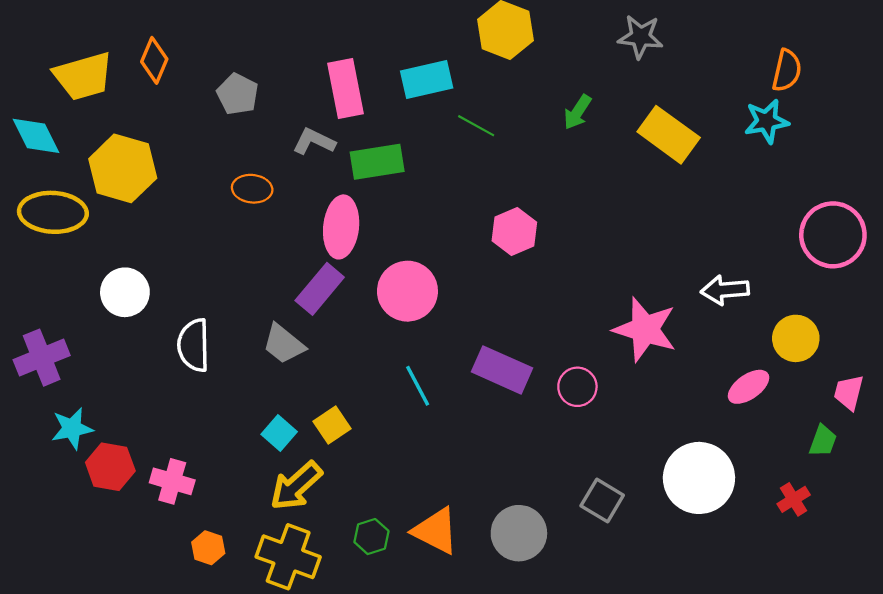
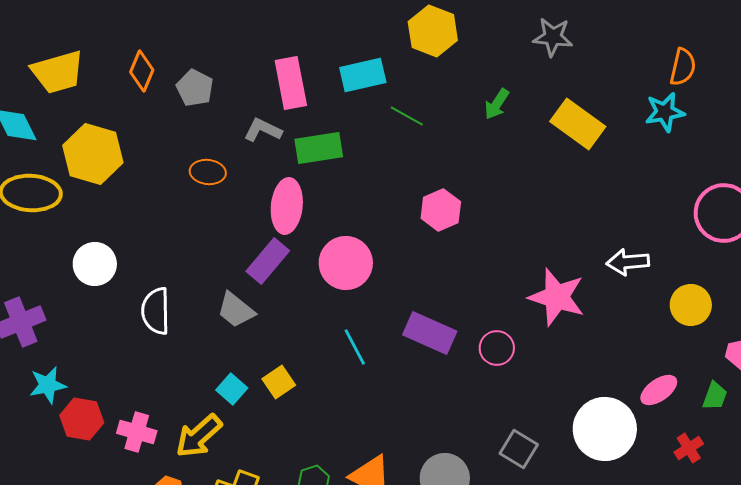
orange diamond: (154, 60) -> (142, 71), moved
pink ellipse: (749, 387) -> (659, 390), moved
yellow arrow: (296, 486) -> (199, 436), moved

